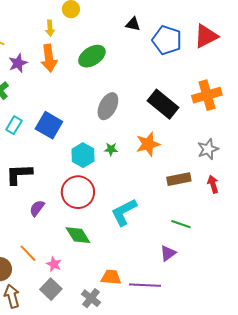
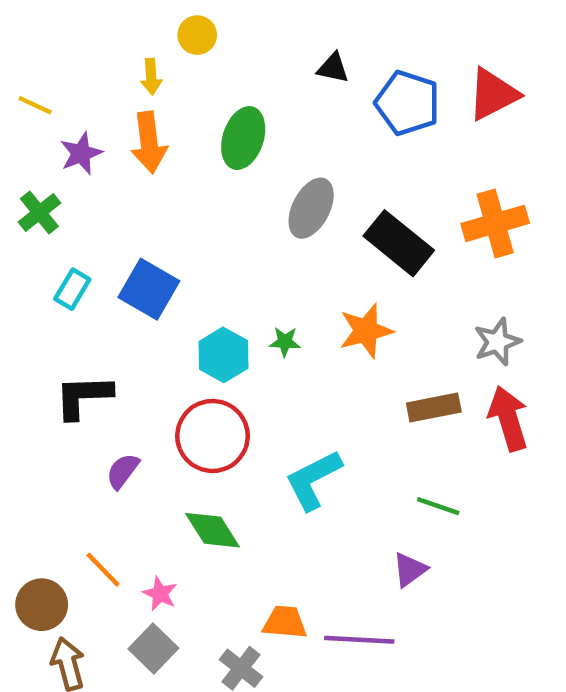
green ellipse: (92, 56) -> (243, 138), turned -40
gray ellipse: (108, 106) -> (311, 208), moved
red arrow: (213, 184) -> (508, 418), size x1.6

